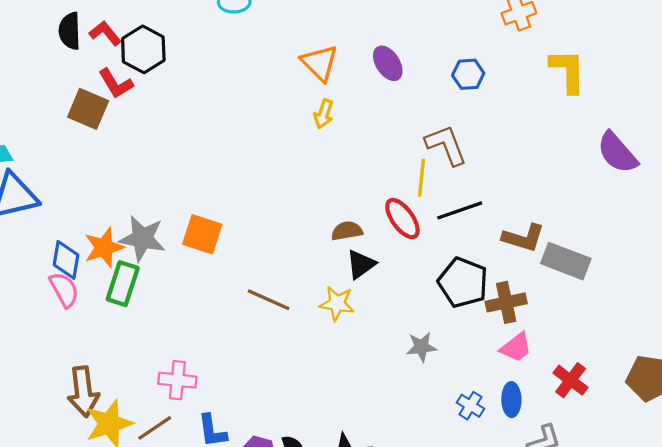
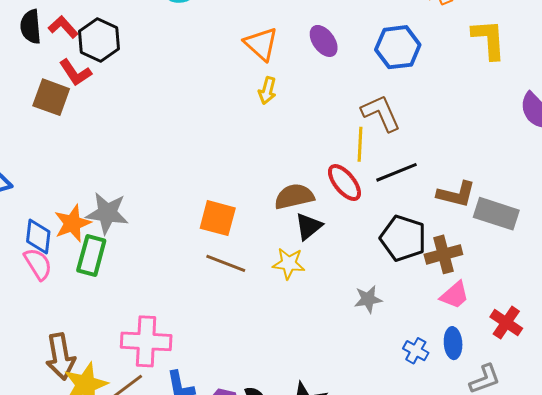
blue hexagon: (468, 74) -> (398, 47), size x1.5
brown semicircle: (347, 231) -> (294, 196), size x1.4
orange square: (202, 234) -> (218, 218), moved
pink cross: (177, 380) -> (146, 341), size x1.4

